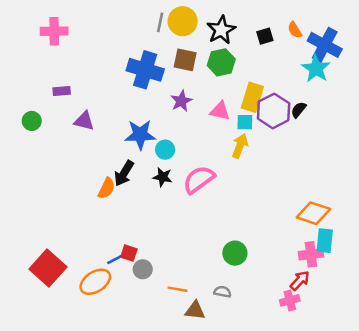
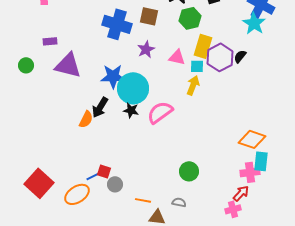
green hexagon: (221, 62) -> (190, 18), moved
purple triangle: (84, 121) -> (68, 65), size x1.6
cyan circle: (165, 150) -> (133, 88), size x2.0

